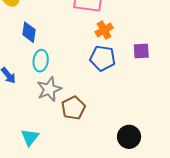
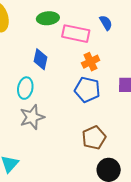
blue diamond: (29, 32) -> (41, 59), moved
brown pentagon: (73, 108) -> (94, 138), moved

